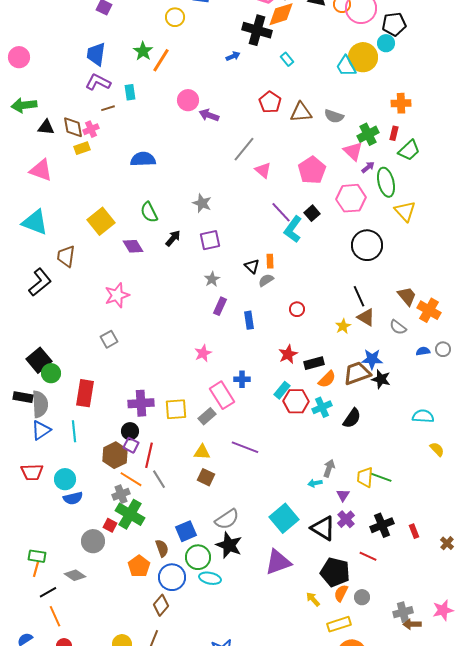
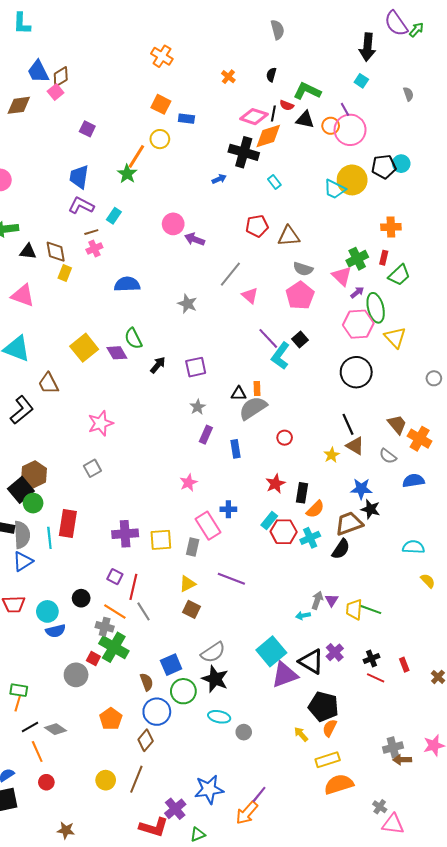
black pentagon: (394, 24) -> (384, 167), moved
cyan circle: (386, 43) -> (401, 164), moved
orange line: (161, 60) -> (136, 156), moved
cyan trapezoid: (346, 66) -> (335, 189), turned -35
cyan rectangle: (130, 92) -> (114, 216), turned 42
red pentagon: (270, 102) -> (257, 226), turned 30
gray semicircle: (334, 116) -> (303, 269), moved
pink cross: (91, 129) -> (94, 248), moved
yellow rectangle: (82, 148) -> (65, 273), turned -49
pink hexagon: (351, 198) -> (358, 324), moved
gray star: (202, 203) -> (187, 304), moved
purple diamond: (133, 246) -> (117, 353), moved
brown trapezoid: (66, 256) -> (48, 383), turned -35
black triangle: (252, 266) -> (239, 394), turned -42
gray semicircle: (266, 280) -> (253, 408), size x1.8
gray circle: (443, 349) -> (434, 378), moved
blue semicircle: (423, 351) -> (413, 481), size x1.5
black rectangle: (314, 363) -> (302, 493), turned -66
brown trapezoid: (357, 373) -> (349, 524), moved
gray rectangle: (207, 416) -> (193, 547), turned -36
cyan line: (74, 431) -> (49, 538), moved
black circle: (130, 431) -> (81, 598), moved
yellow triangle: (202, 452) -> (187, 584), turned -30
brown hexagon: (115, 455) -> (34, 474), moved
gray cross: (121, 494) -> (105, 627), turned 36
purple triangle: (343, 495) -> (332, 600), moved
black cross: (382, 525) -> (372, 658), size x0.7
red line: (368, 556) -> (376, 678), moved
purple triangle: (278, 562) -> (285, 675), moved
orange pentagon: (139, 566) -> (111, 719), moved
gray diamond: (75, 575) -> (56, 729), moved
cyan ellipse: (210, 578) -> (219, 717), moved
gray circle: (362, 597) -> (244, 732), moved

